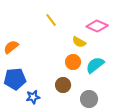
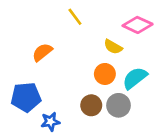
orange semicircle: (11, 47) -> (42, 52), moved
gray circle: (89, 99) -> (118, 105), moved

